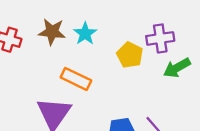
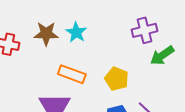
yellow pentagon: (130, 55) -> (117, 79), moved

